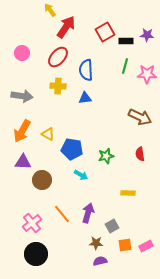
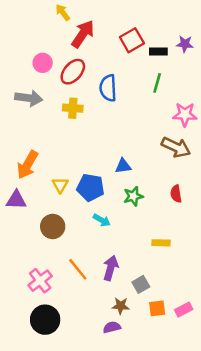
pink circle: (22, 53) -> (43, 63), moved
pink star: (147, 74) -> (185, 114), moved
gray arrow: (22, 96) -> (29, 98), moved
blue triangle: (85, 98) -> (123, 166), moved
yellow triangle: (48, 134) -> (60, 185), moved, turned 32
purple triangle: (23, 162) -> (16, 200), moved
purple semicircle: (100, 261) -> (112, 327), moved

